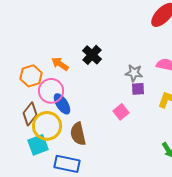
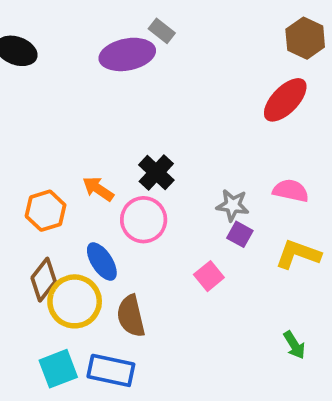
purple square: (138, 89) -> (240, 234), turned 32
pink circle: (51, 91) -> (144, 220), moved
cyan square: (38, 145) -> (58, 369), moved

